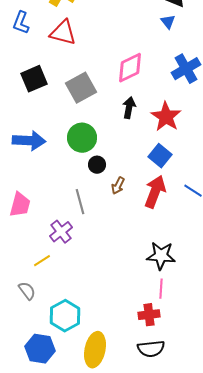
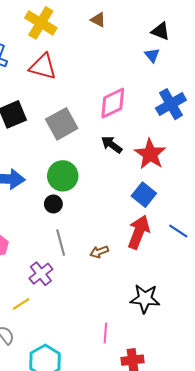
black arrow: (129, 108) -> (112, 145), turned -65
black circle: (97, 165) -> (53, 204), moved
brown arrow: (118, 186) -> (99, 252), moved, turned 42
pink line: (161, 289) -> (105, 333), moved

